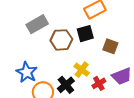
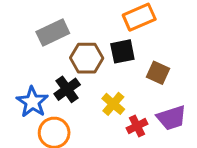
black cross: (66, 85) -> (67, 89), moved

